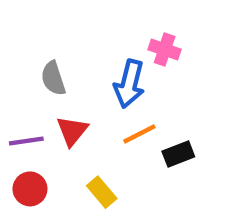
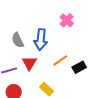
pink cross: (165, 50) -> (67, 20), turned 32
blue arrow: (129, 84) -> (41, 40), moved

